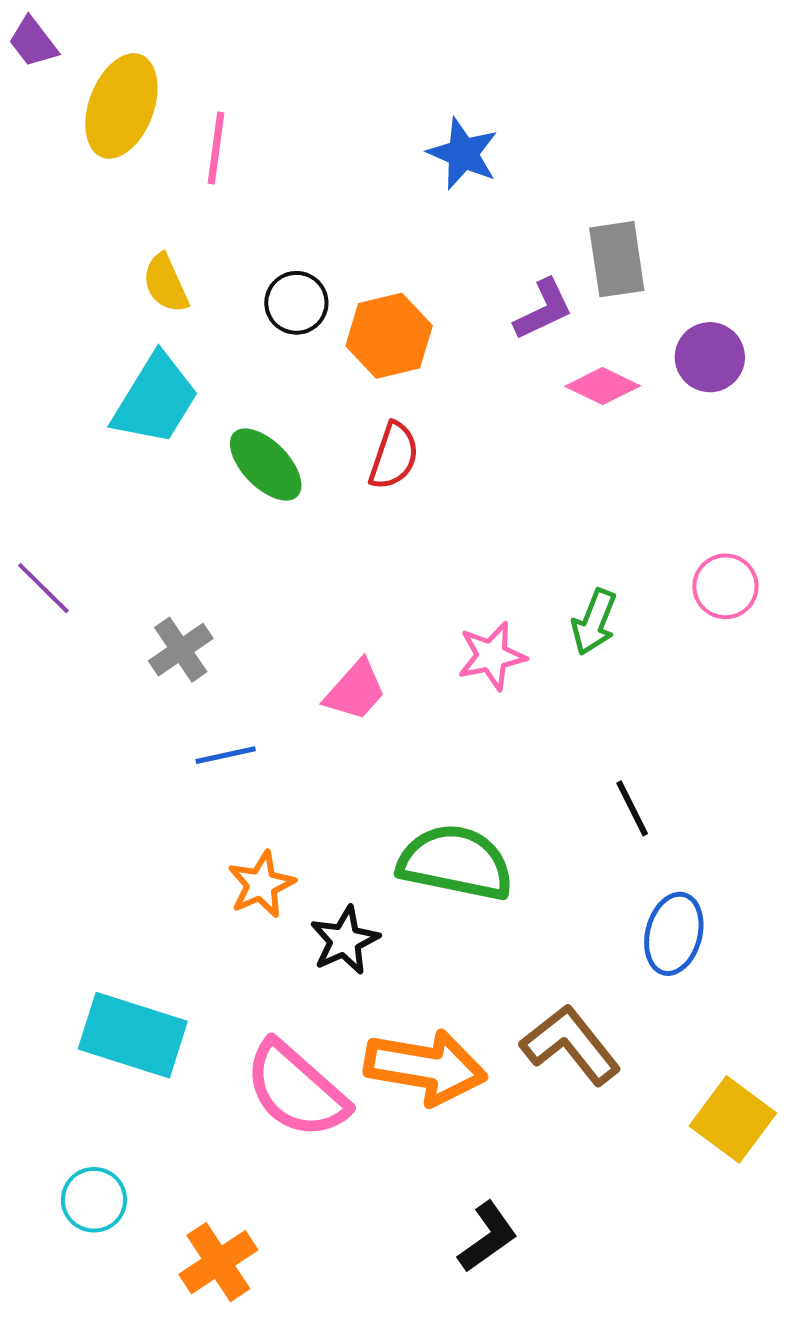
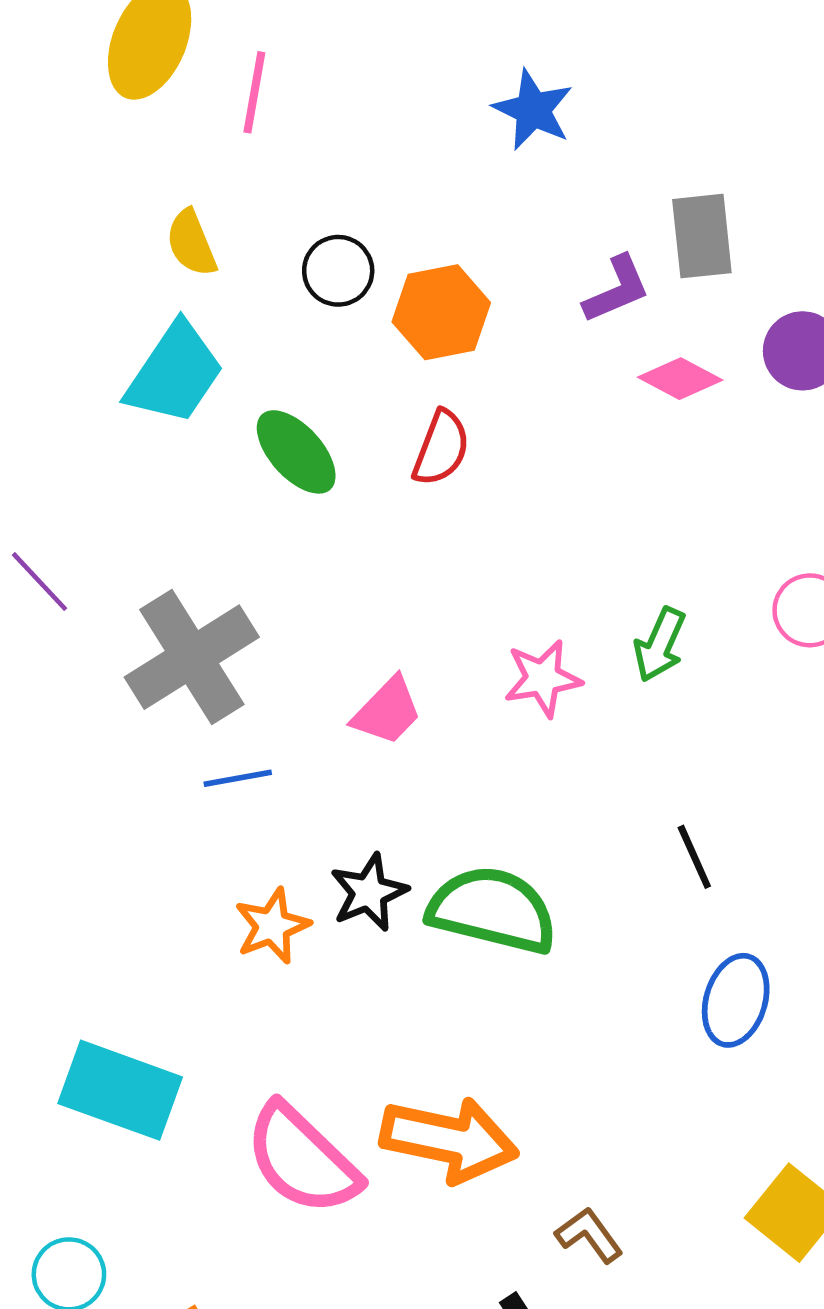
gray cross: (181, 650) -> (192, 657), size x1.8
black star: (345, 940) -> (369, 892), moved
brown L-shape: (571, 1045) -> (589, 1235), moved, size x0.6

